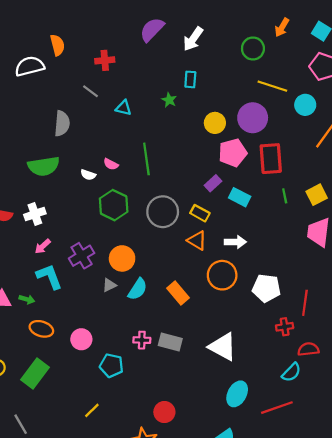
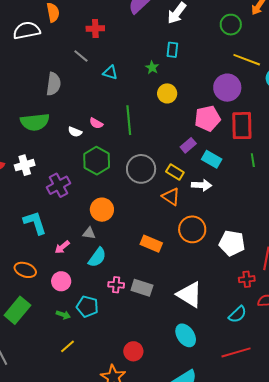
yellow circle: (215, 123) -> (167, 93), moved
white arrow: (235, 242) -> (202, 185), moved
pink arrow: (43, 246) -> (62, 247), moved
purple cross: (82, 256) -> (59, 185), moved
gray triangle: (109, 285) -> (89, 233), turned 32
cyan semicircle: (138, 289) -> (97, 257), moved
orange rectangle: (178, 293) -> (151, 244), turned -30
green arrow: (27, 299) -> (63, 315), moved
cyan semicircle: (291, 372) -> (237, 314), moved
cyan ellipse: (237, 394) -> (186, 335), moved, turned -65

